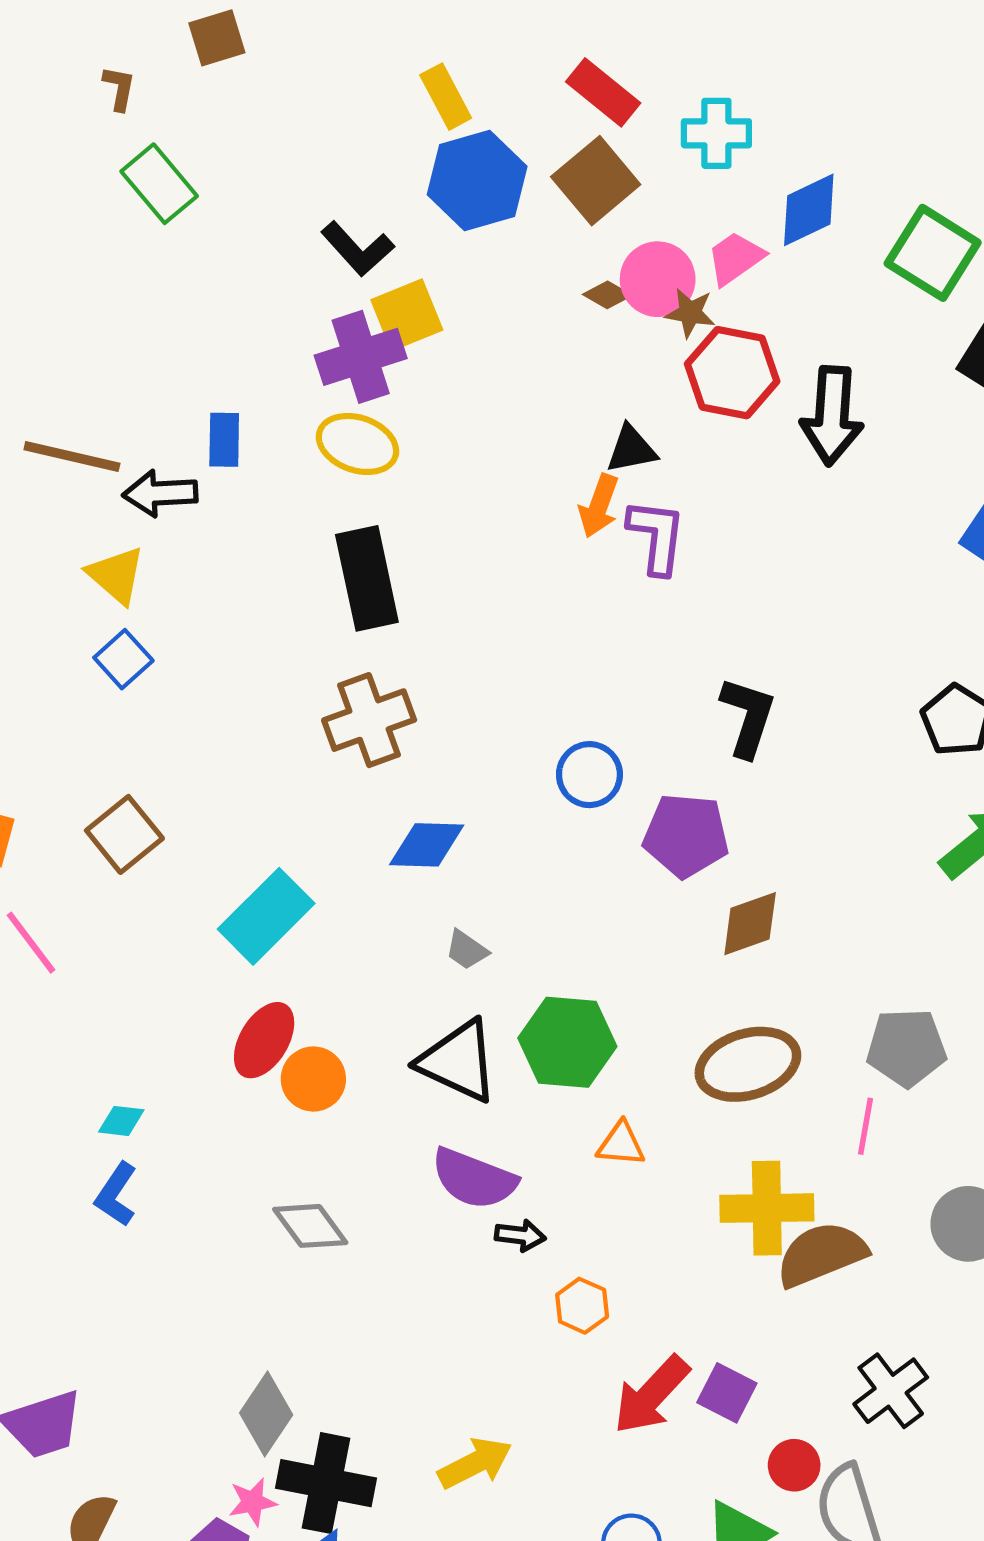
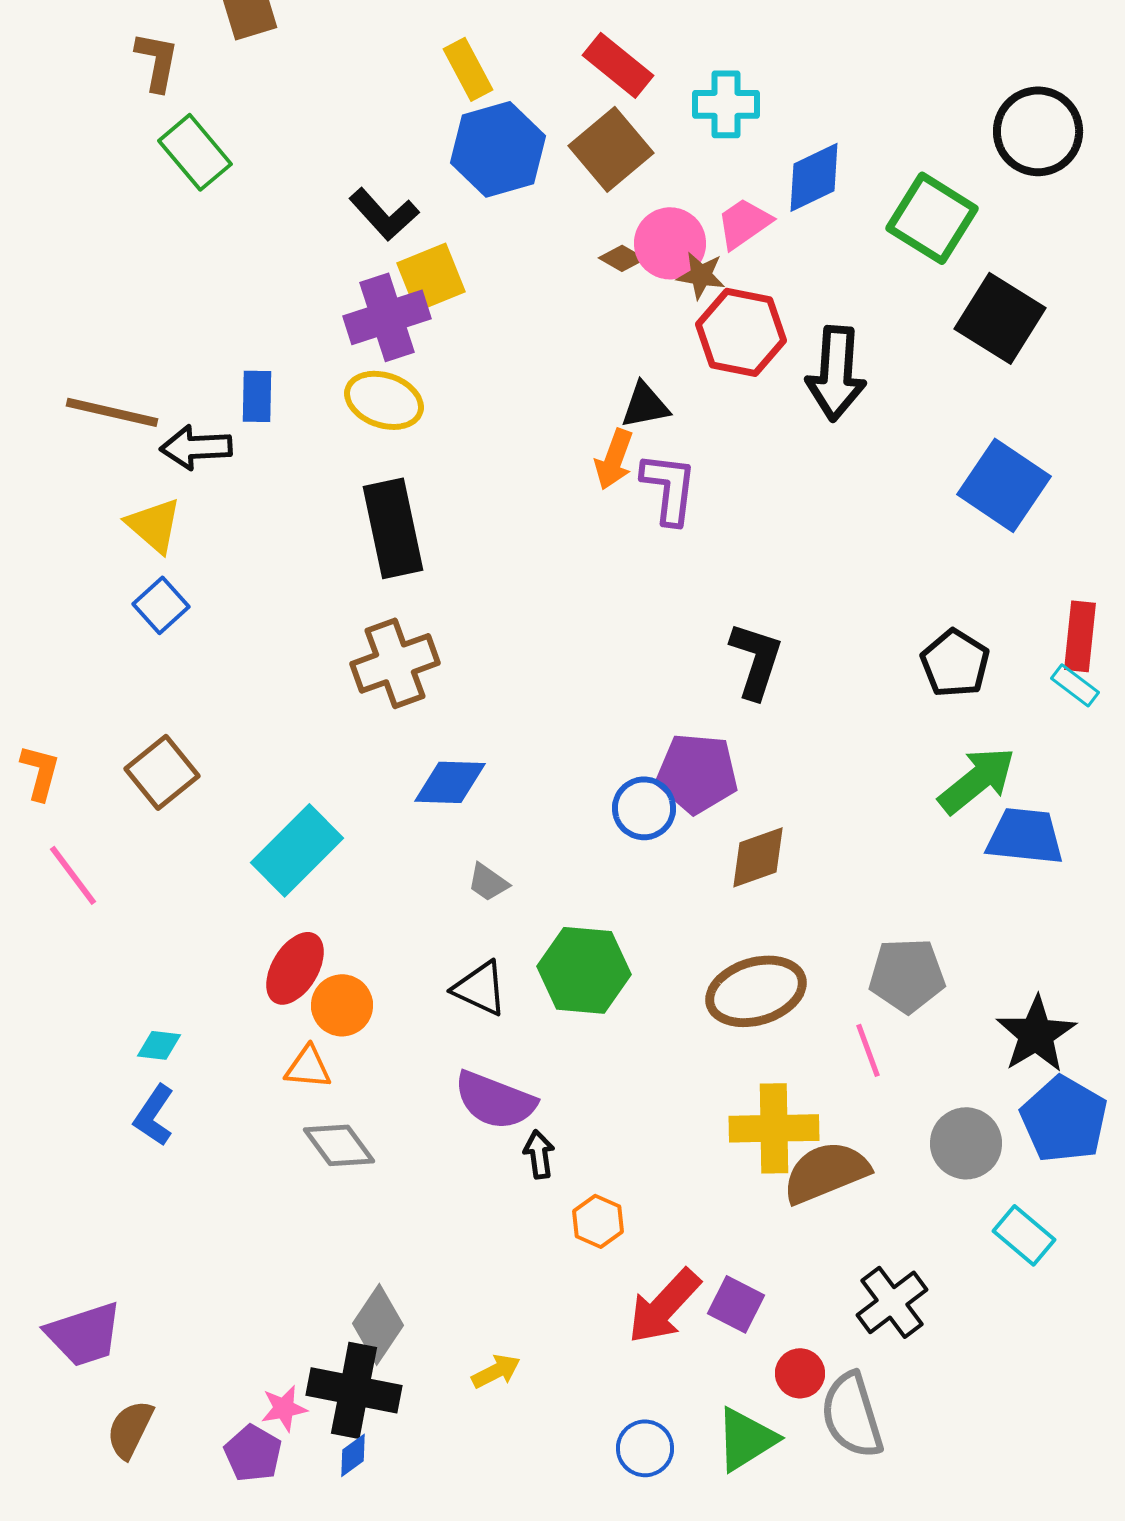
brown L-shape: (119, 88) -> (157, 61), size x1.4
blue circle: (589, 775) -> (644, 808), moved
black triangle: (458, 1061) -> (480, 988), size x0.7
pink line: (865, 1126) -> (868, 1050), turned -30
orange triangle: (621, 1144) -> (308, 1067), moved
black arrow: (520, 1235) -> (539, 1154), turned -105
gray diamond: (266, 1414) -> (378, 1324), moved
yellow arrow: (475, 1463) -> (496, 1371), size x0.7

